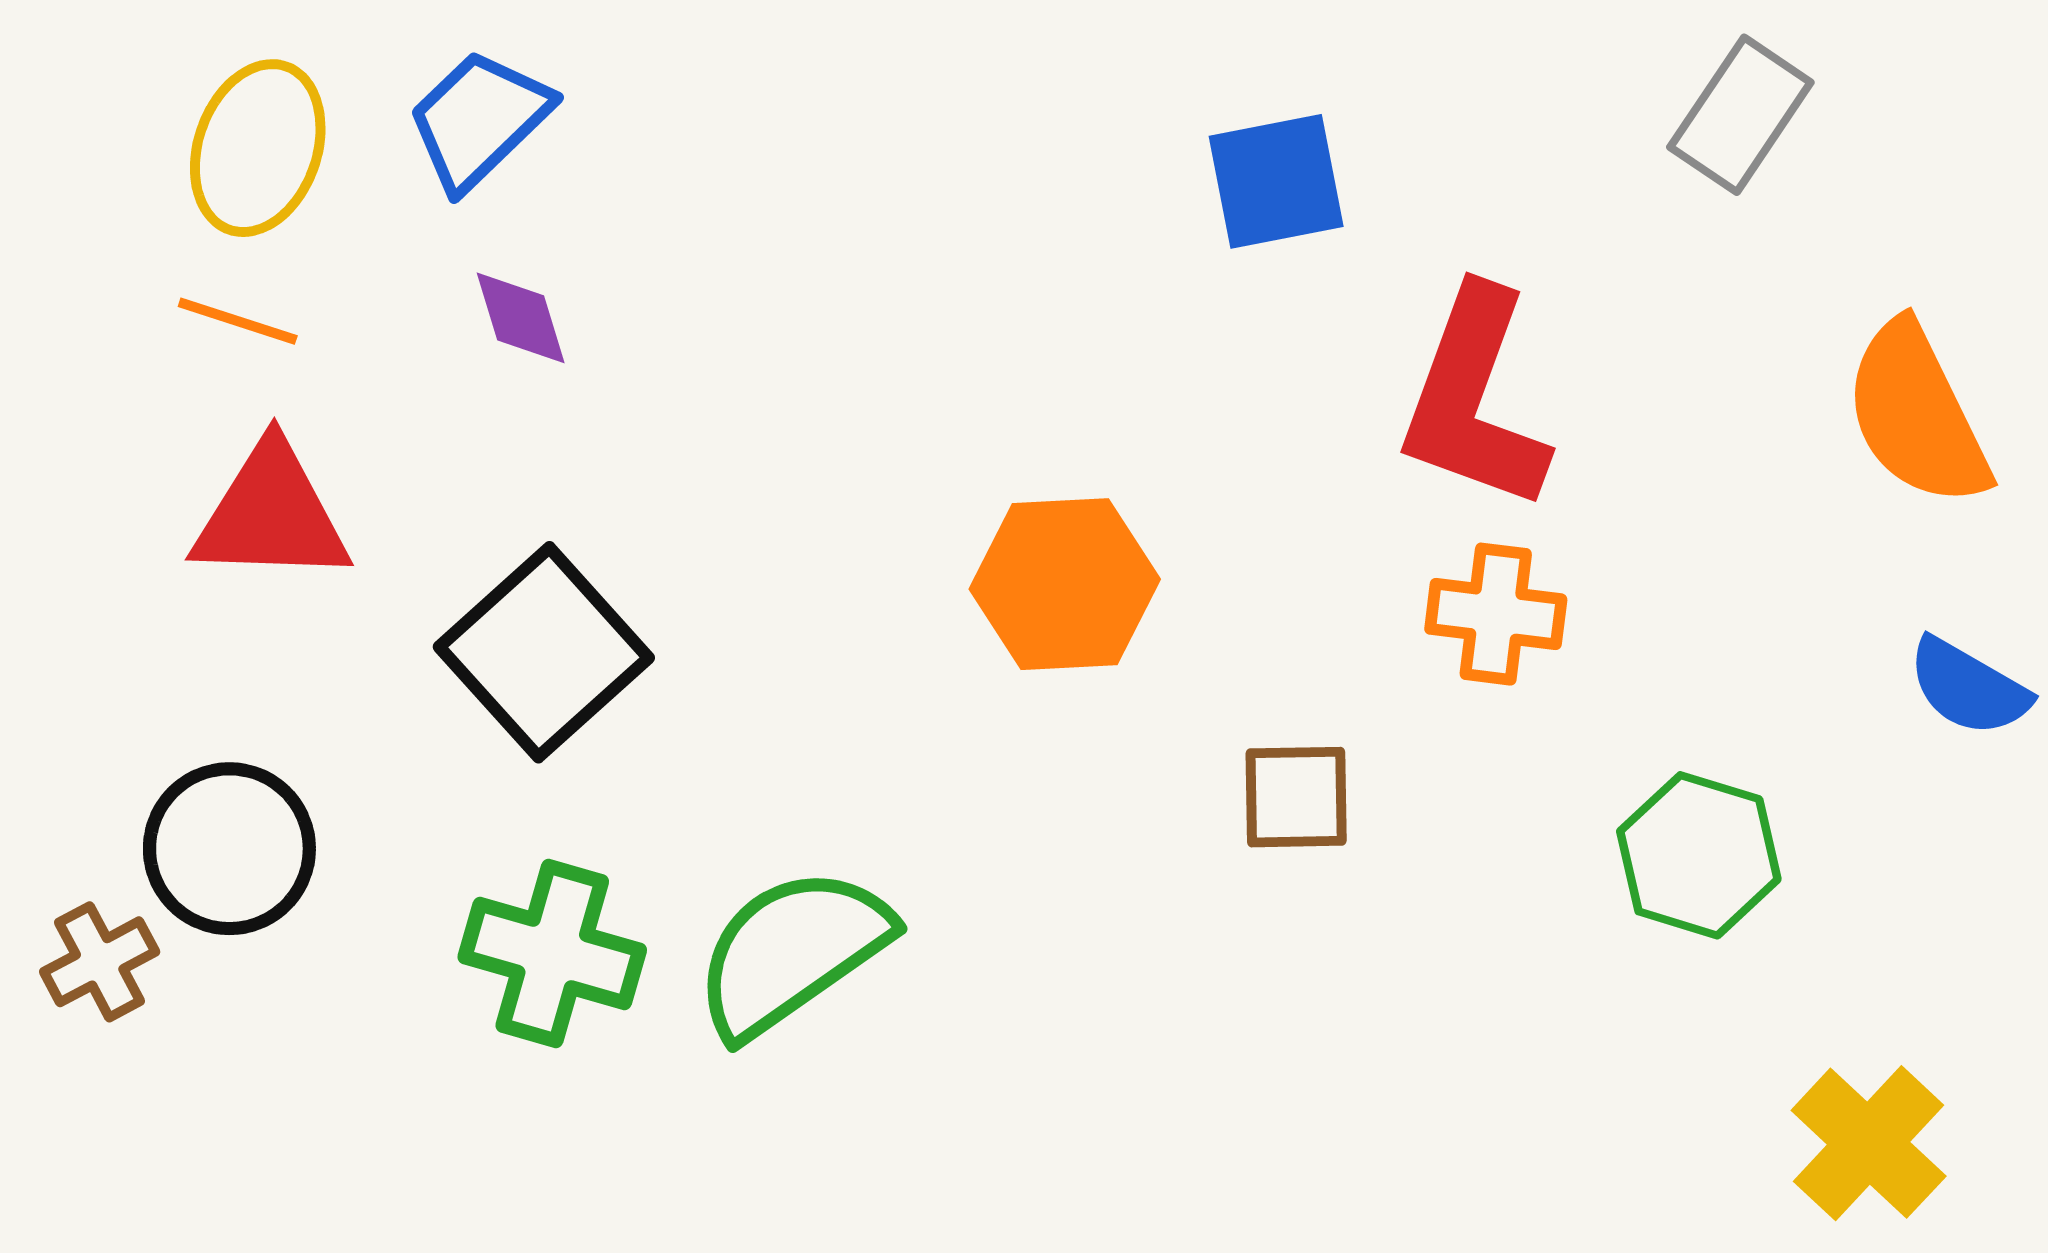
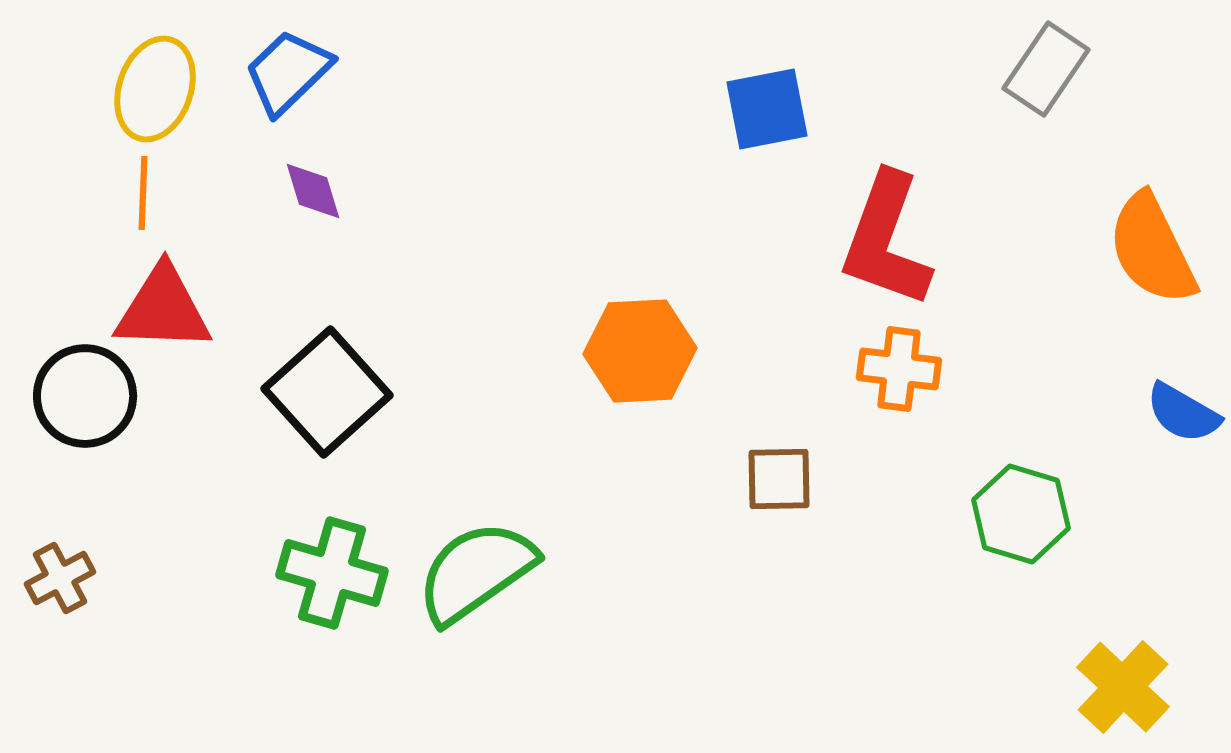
orange line: (238, 321) -> (143, 193), turned 74
black circle: (229, 849) -> (85, 396), moved

